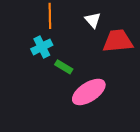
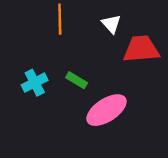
cyan cross: (42, 47) -> (35, 83), moved

